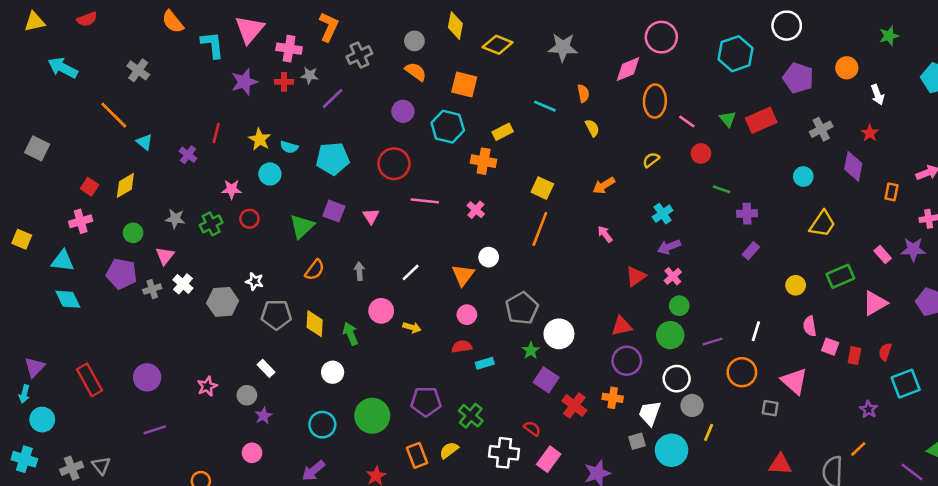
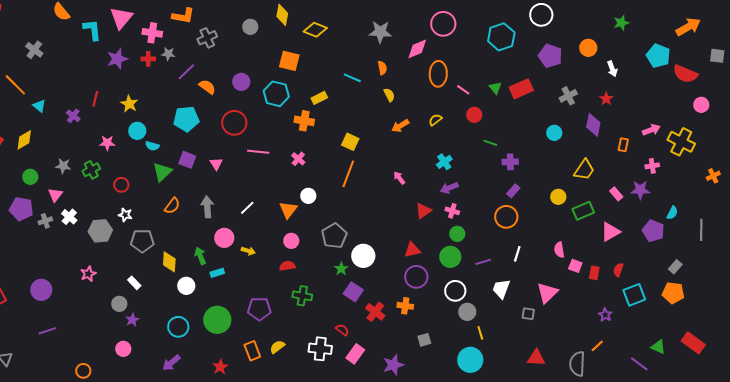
orange L-shape: (329, 27) -> (183, 16), turned 75
gray star: (563, 47) -> (380, 32), moved
orange semicircle: (416, 72) -> (207, 87), moved
cyan semicircle: (289, 147) -> (152, 146), moved
orange arrow: (604, 185) -> (400, 126), moved
red circle: (249, 219) -> (121, 185), moved
yellow trapezoid: (822, 224) -> (584, 170), moved
gray arrow: (359, 271) -> (207, 207), size x1.5
pink cross: (673, 276) -> (452, 211), turned -32
yellow circle: (796, 285) -> (558, 197), moved
yellow diamond: (315, 324) -> (169, 262), moved
cyan rectangle: (485, 363) -> (217, 273), moved
orange circle: (742, 372) -> (506, 217), moved
pink triangle: (794, 381) -> (547, 293), turned 35
pink star: (207, 386) -> (88, 274), moved
white trapezoid: (650, 413) -> (501, 289), moved
green cross: (471, 416) -> (302, 296), moved, turned -30
yellow line: (709, 432) -> (480, 333), turned -40
cyan circle: (672, 450) -> (470, 360), moved

